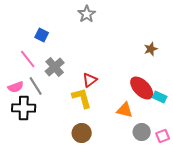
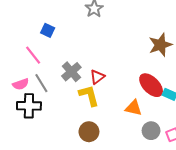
brown star: (151, 49) -> (160, 45), size x1.6
gray cross: (55, 67) -> (71, 72), moved

